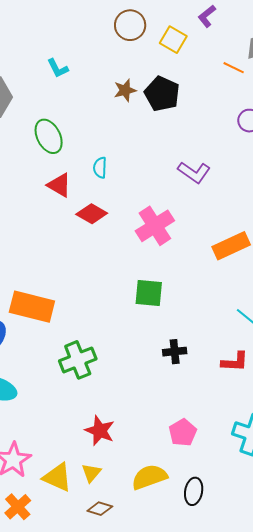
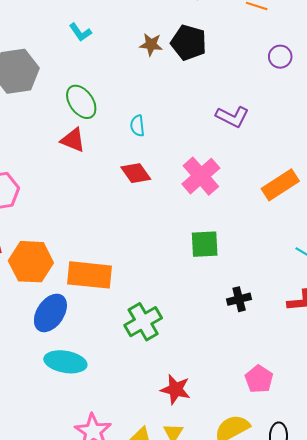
brown star: (125, 90) -> (151, 44), turned 30
red triangle: (59, 185) -> (73, 140), moved
red diamond: (92, 214) -> (136, 173), turned 32

